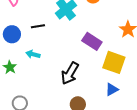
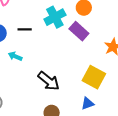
purple rectangle: (92, 41) -> (79, 31), moved
black arrow: (70, 73) -> (49, 81), turned -90

